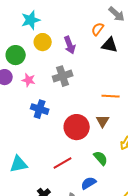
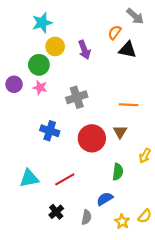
green circle: (16, 55) -> (39, 65), moved
gray cross: (63, 76) -> (77, 97), moved
blue cross: (40, 109) -> (50, 131), moved
green semicircle: (101, 158) -> (118, 172), turned 49
red line: (63, 163) -> (65, 179), moved

